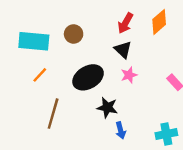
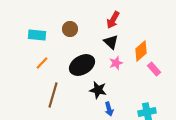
orange diamond: (159, 22) -> (141, 51), moved
cyan rectangle: (34, 41) -> (37, 35), size x0.7

